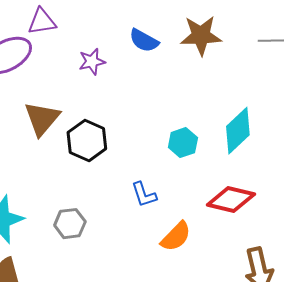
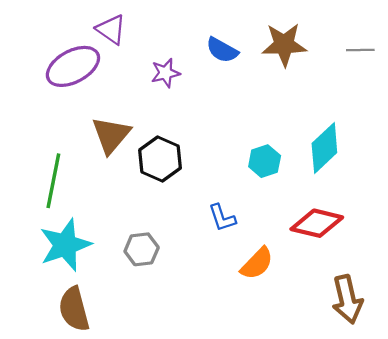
purple triangle: (42, 22) -> (111, 29), turned 44

